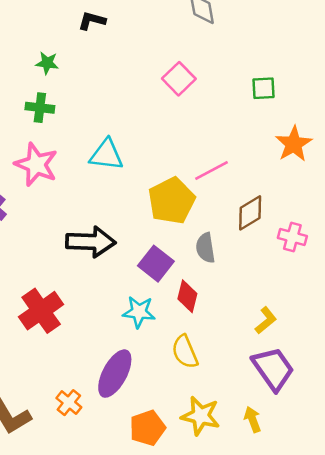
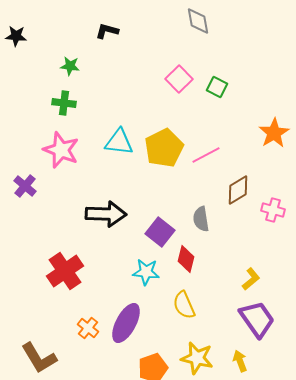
green square: (263, 88) -> (217, 87), moved, turned 30
yellow pentagon: (172, 201) -> (164, 148), moved
orange cross: (69, 403) -> (88, 328), moved

